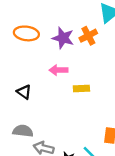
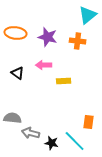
orange cross: (88, 36) -> (78, 41), moved, turned 35
black triangle: (24, 92) -> (18, 73), moved

